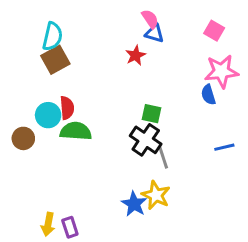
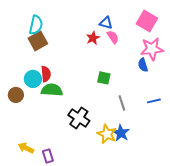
pink semicircle: (150, 19) -> (113, 37), moved
pink square: (214, 31) -> (147, 21), size x1.5
black cross: (146, 140) -> (79, 118), moved
gray line: (163, 157) -> (122, 103), moved
blue star: (134, 204) -> (121, 133), moved
yellow arrow: (48, 224) -> (26, 148), moved, turned 105

